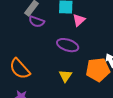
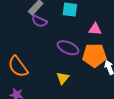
pink triangle: (79, 20) -> (95, 29), moved, turned 40
orange pentagon: (98, 70) -> (94, 55), moved

